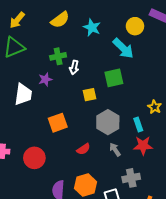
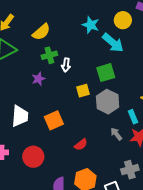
yellow semicircle: (60, 20) -> (41, 32), moved
cyan star: (92, 27) -> (91, 25), moved
white trapezoid: (23, 94) -> (20, 116), moved
gray hexagon: (108, 122) -> (108, 102), moved
gray arrow: (115, 150) -> (116, 134), moved

